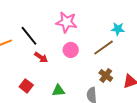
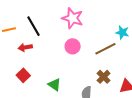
red arrow: (41, 57) -> (25, 47), moved, turned 128
green triangle: (58, 91) -> (54, 85), turned 32

